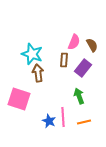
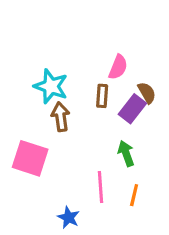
brown semicircle: (92, 45) -> (147, 93), moved
blue star: (49, 121) -> (69, 217), moved
orange line: (84, 122) -> (134, 195), turned -64

